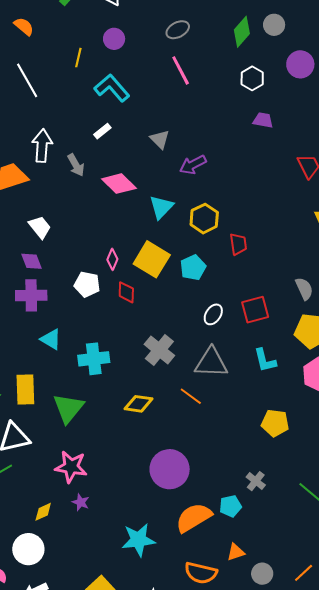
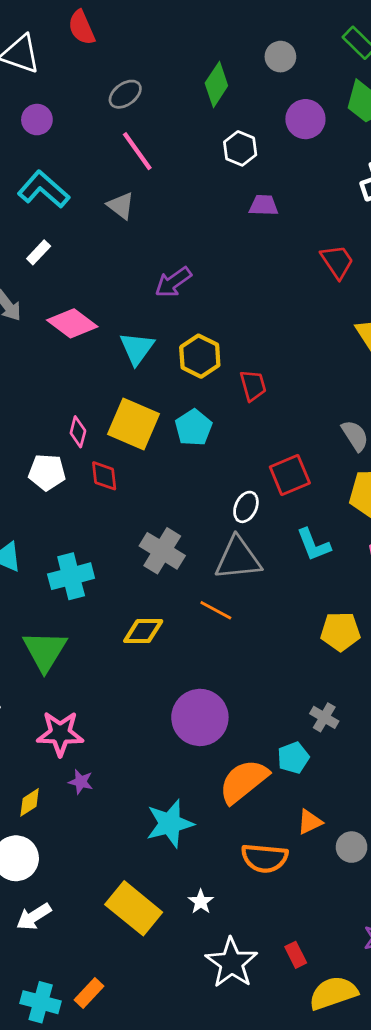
gray circle: (274, 25) -> (280, 57), moved
gray triangle: (160, 139) -> (121, 206), moved
white ellipse: (213, 314) -> (246, 507), moved

